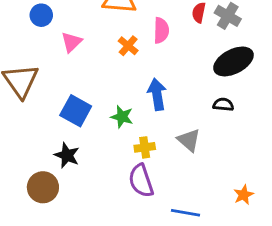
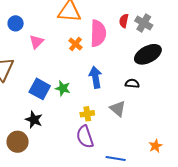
pink semicircle: (161, 30) -> (98, 33), size x1.5
black semicircle: (223, 105) -> (132, 83), moved
green star: (122, 117) -> (63, 88), moved

